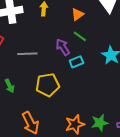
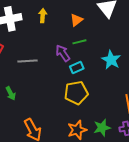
green line: (80, 36) -> (79, 42), turned -48
yellow pentagon: (48, 85) -> (76, 93), moved

